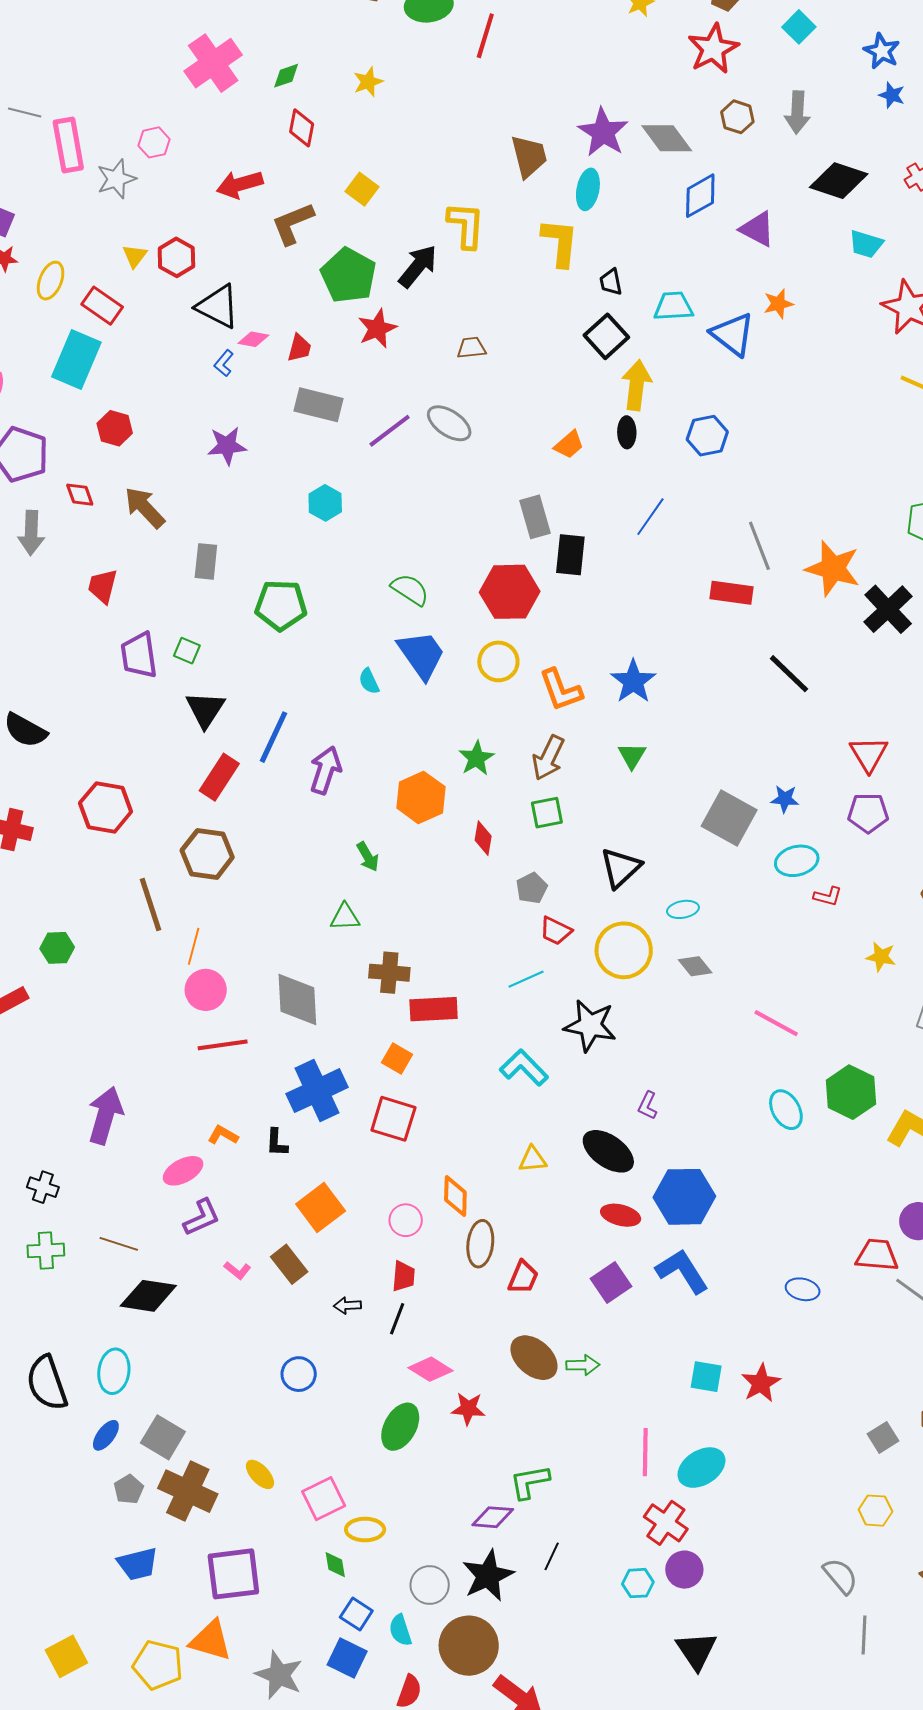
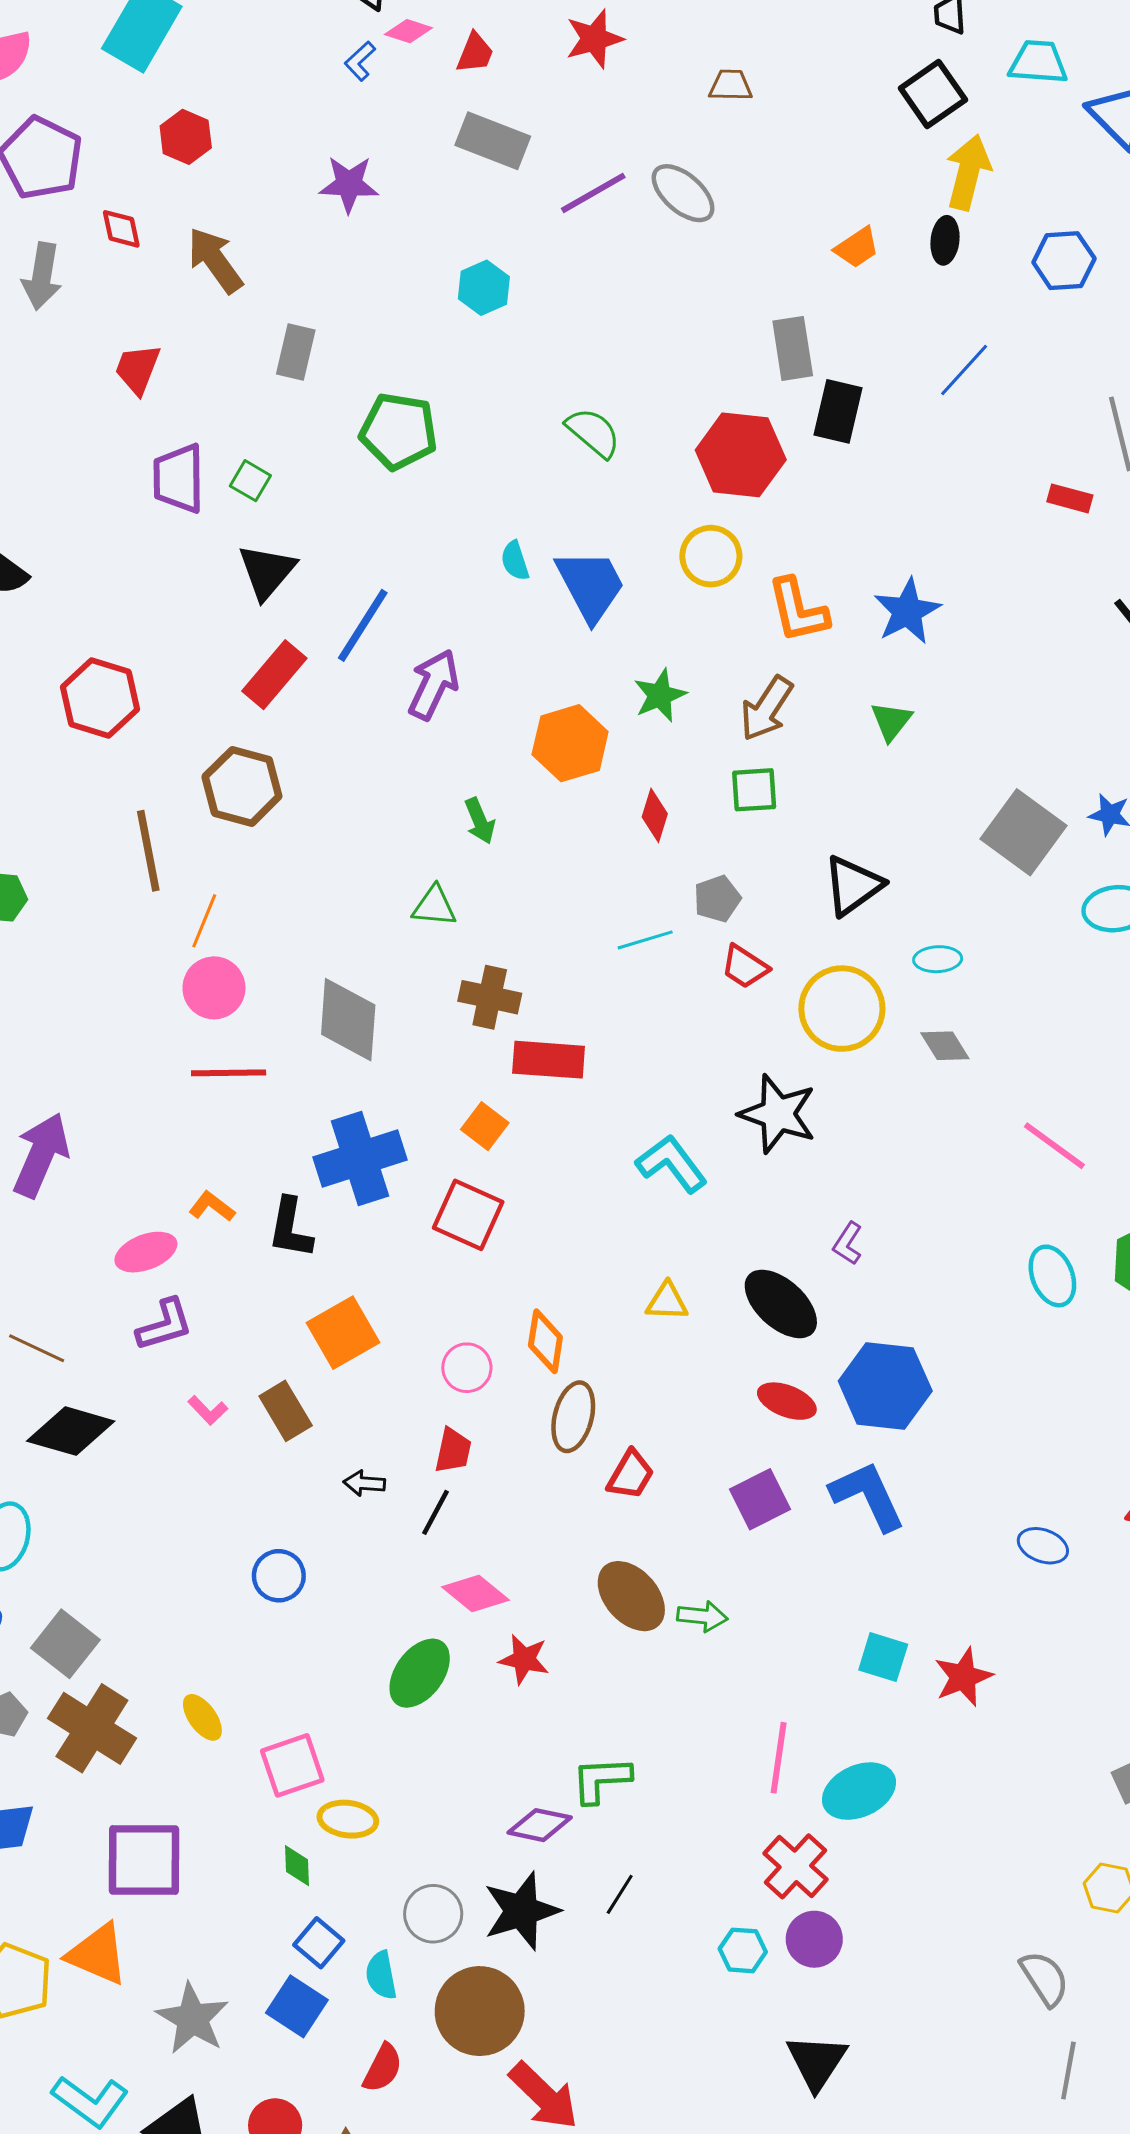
red rectangle: (732, 593) -> (1070, 498), size x0.7
blue trapezoid: (421, 655) -> (591, 585), moved
cyan line: (526, 979) -> (645, 940), moved
black L-shape: (277, 1143) -> (290, 1228), size x1.4

